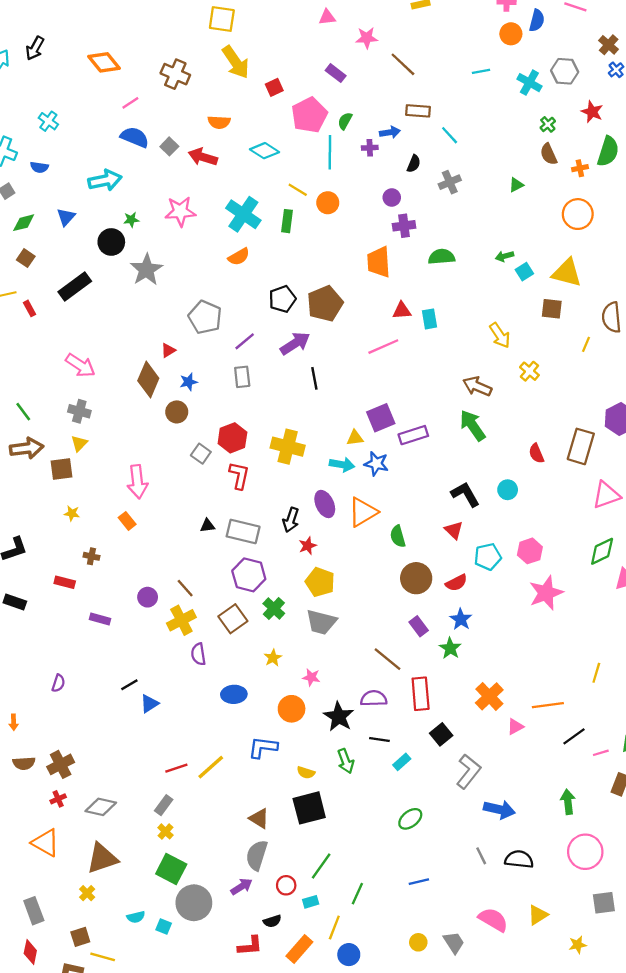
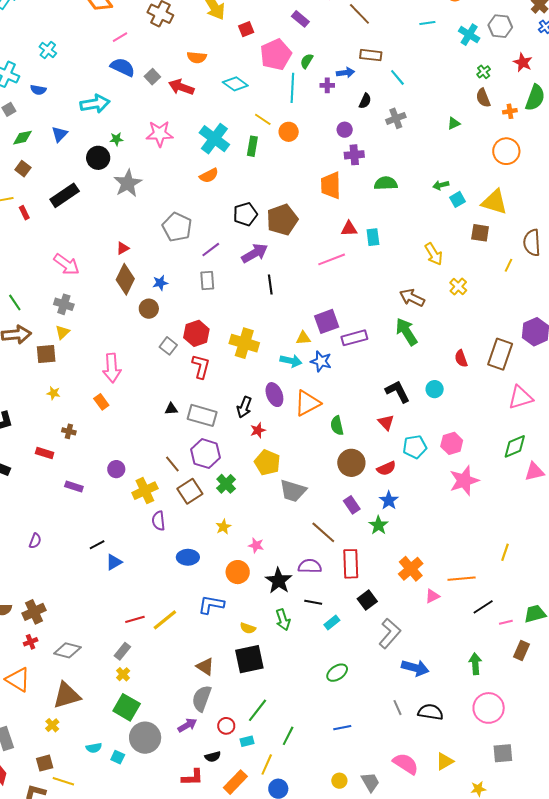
red triangle: (168, 350) -> (123, 248), moved
brown line: (185, 588) -> (172, 464), moved
gray trapezoid: (321, 622) -> (293, 491), moved

